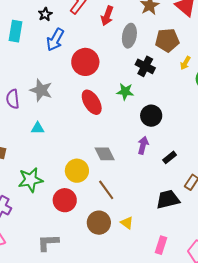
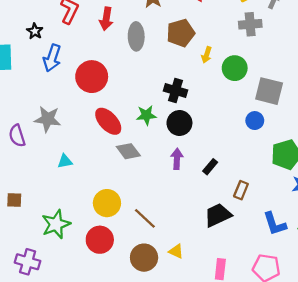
black cross: (145, 66) -> (176, 91), moved
green star: (125, 92) -> (146, 115), moved
cyan triangle: (38, 128) -> (65, 161), moved
gray diamond: (105, 154) -> (128, 151), moved

